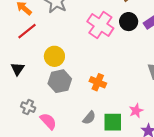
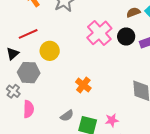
red line: (27, 31) -> (28, 34), moved
gray hexagon: (60, 81) -> (29, 73), moved
pink semicircle: (48, 121) -> (29, 109), turned 30

